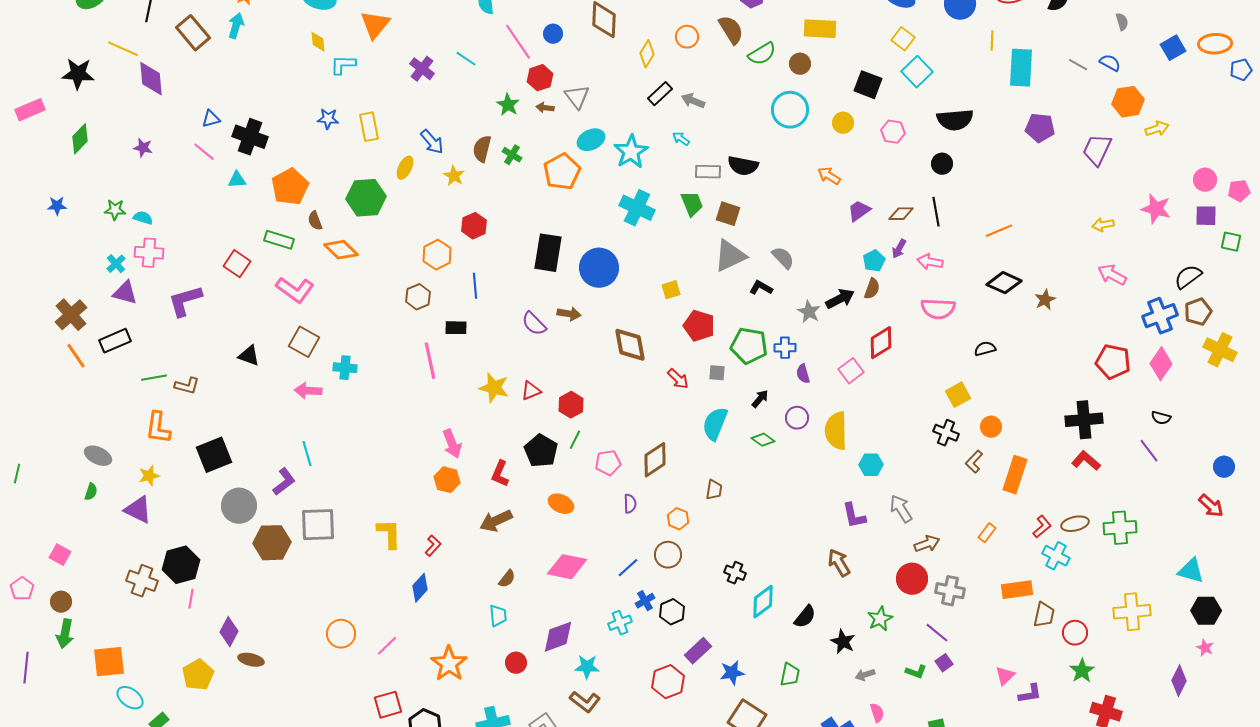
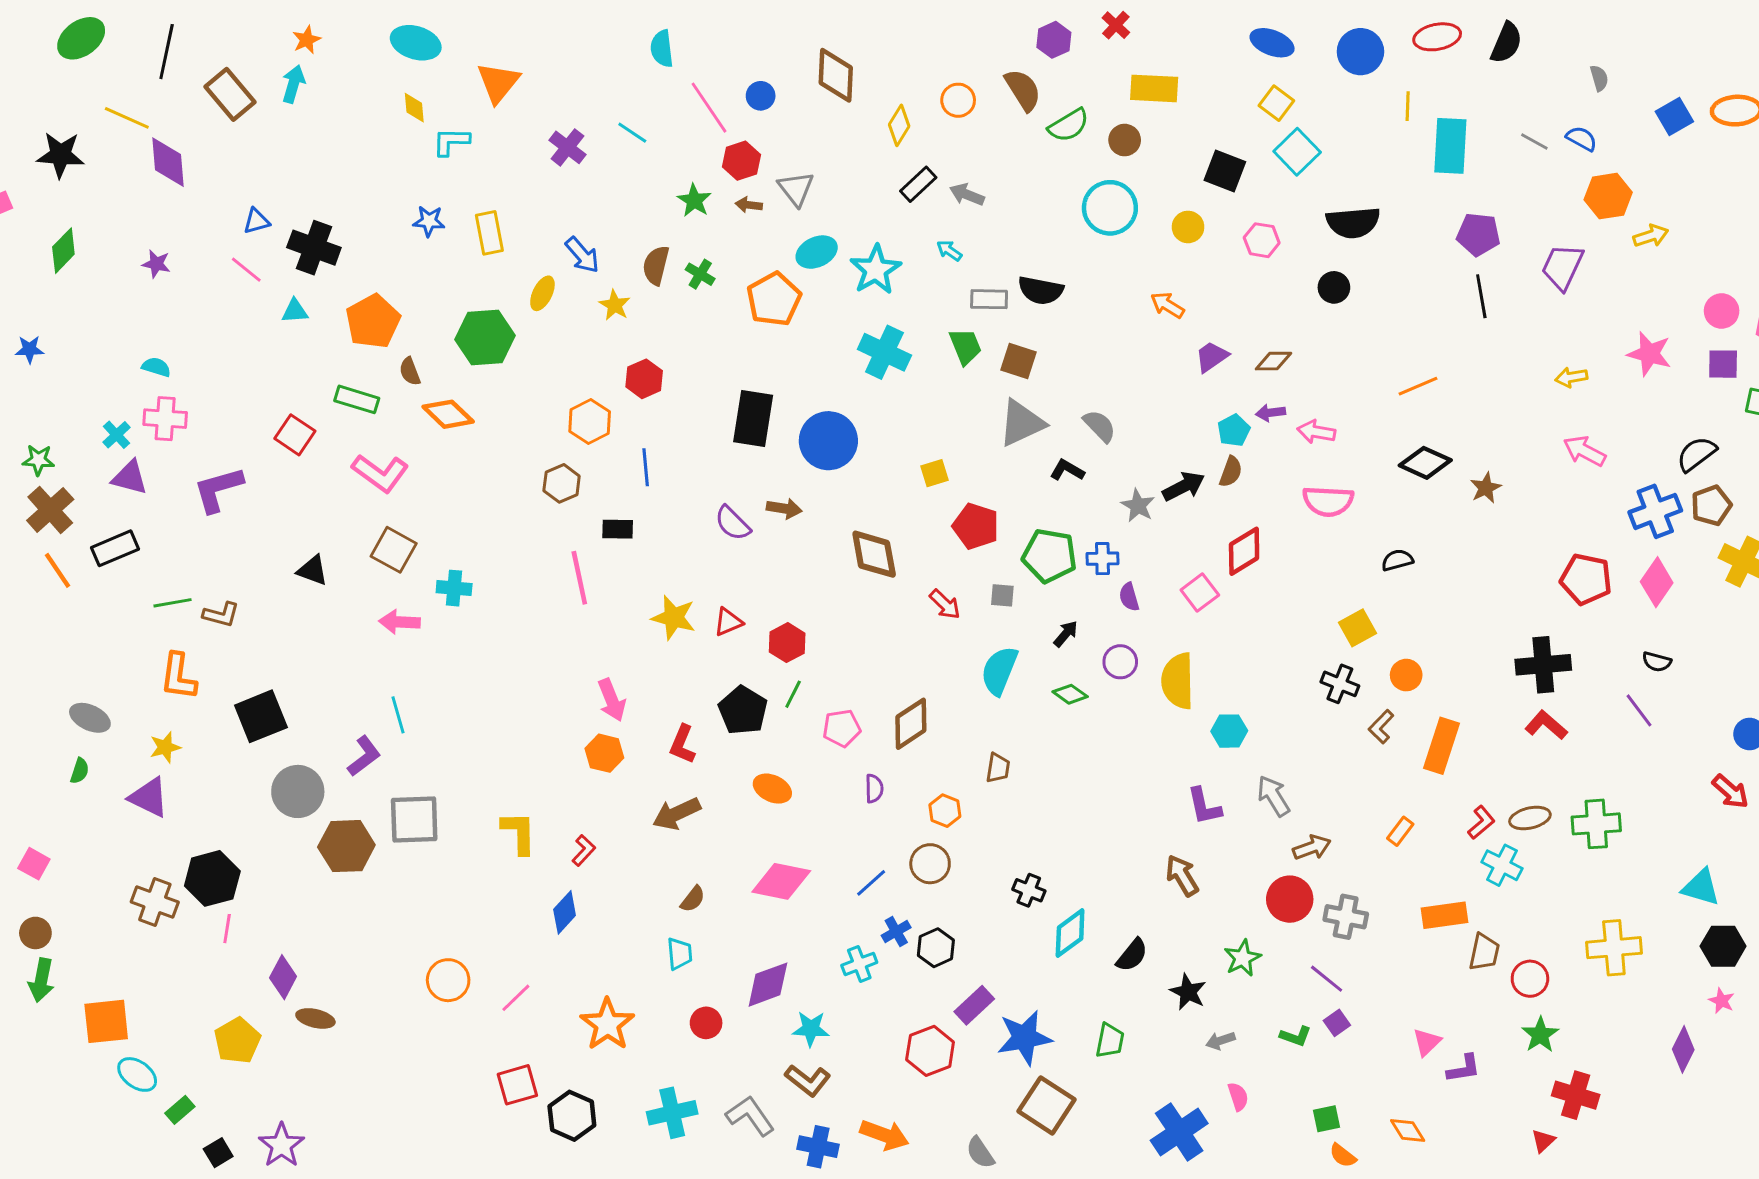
green star: (115, 210) -> (38, 460), moved
black line: (936, 212) -> (1481, 296), moved
purple arrow: (899, 249) -> (1271, 413), turned 54
blue star: (732, 673) -> (1024, 1038), size x1.5

